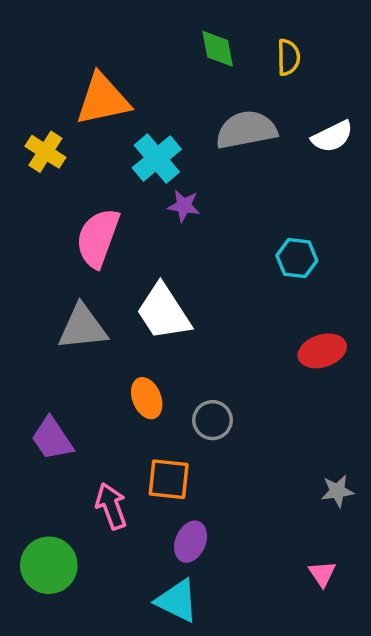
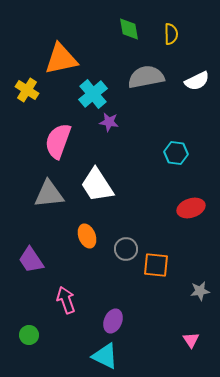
orange square: (169, 479) -> (156, 265), moved
green circle: (49, 565) -> (29, 335), size x0.6

